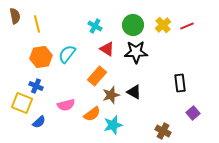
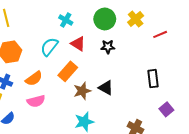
red line: (187, 26) -> (160, 34), moved
black star: (136, 52) -> (108, 47), size x0.6
cyan semicircle: (67, 54) -> (49, 47), moved
orange semicircle: (92, 114) -> (34, 79), moved

